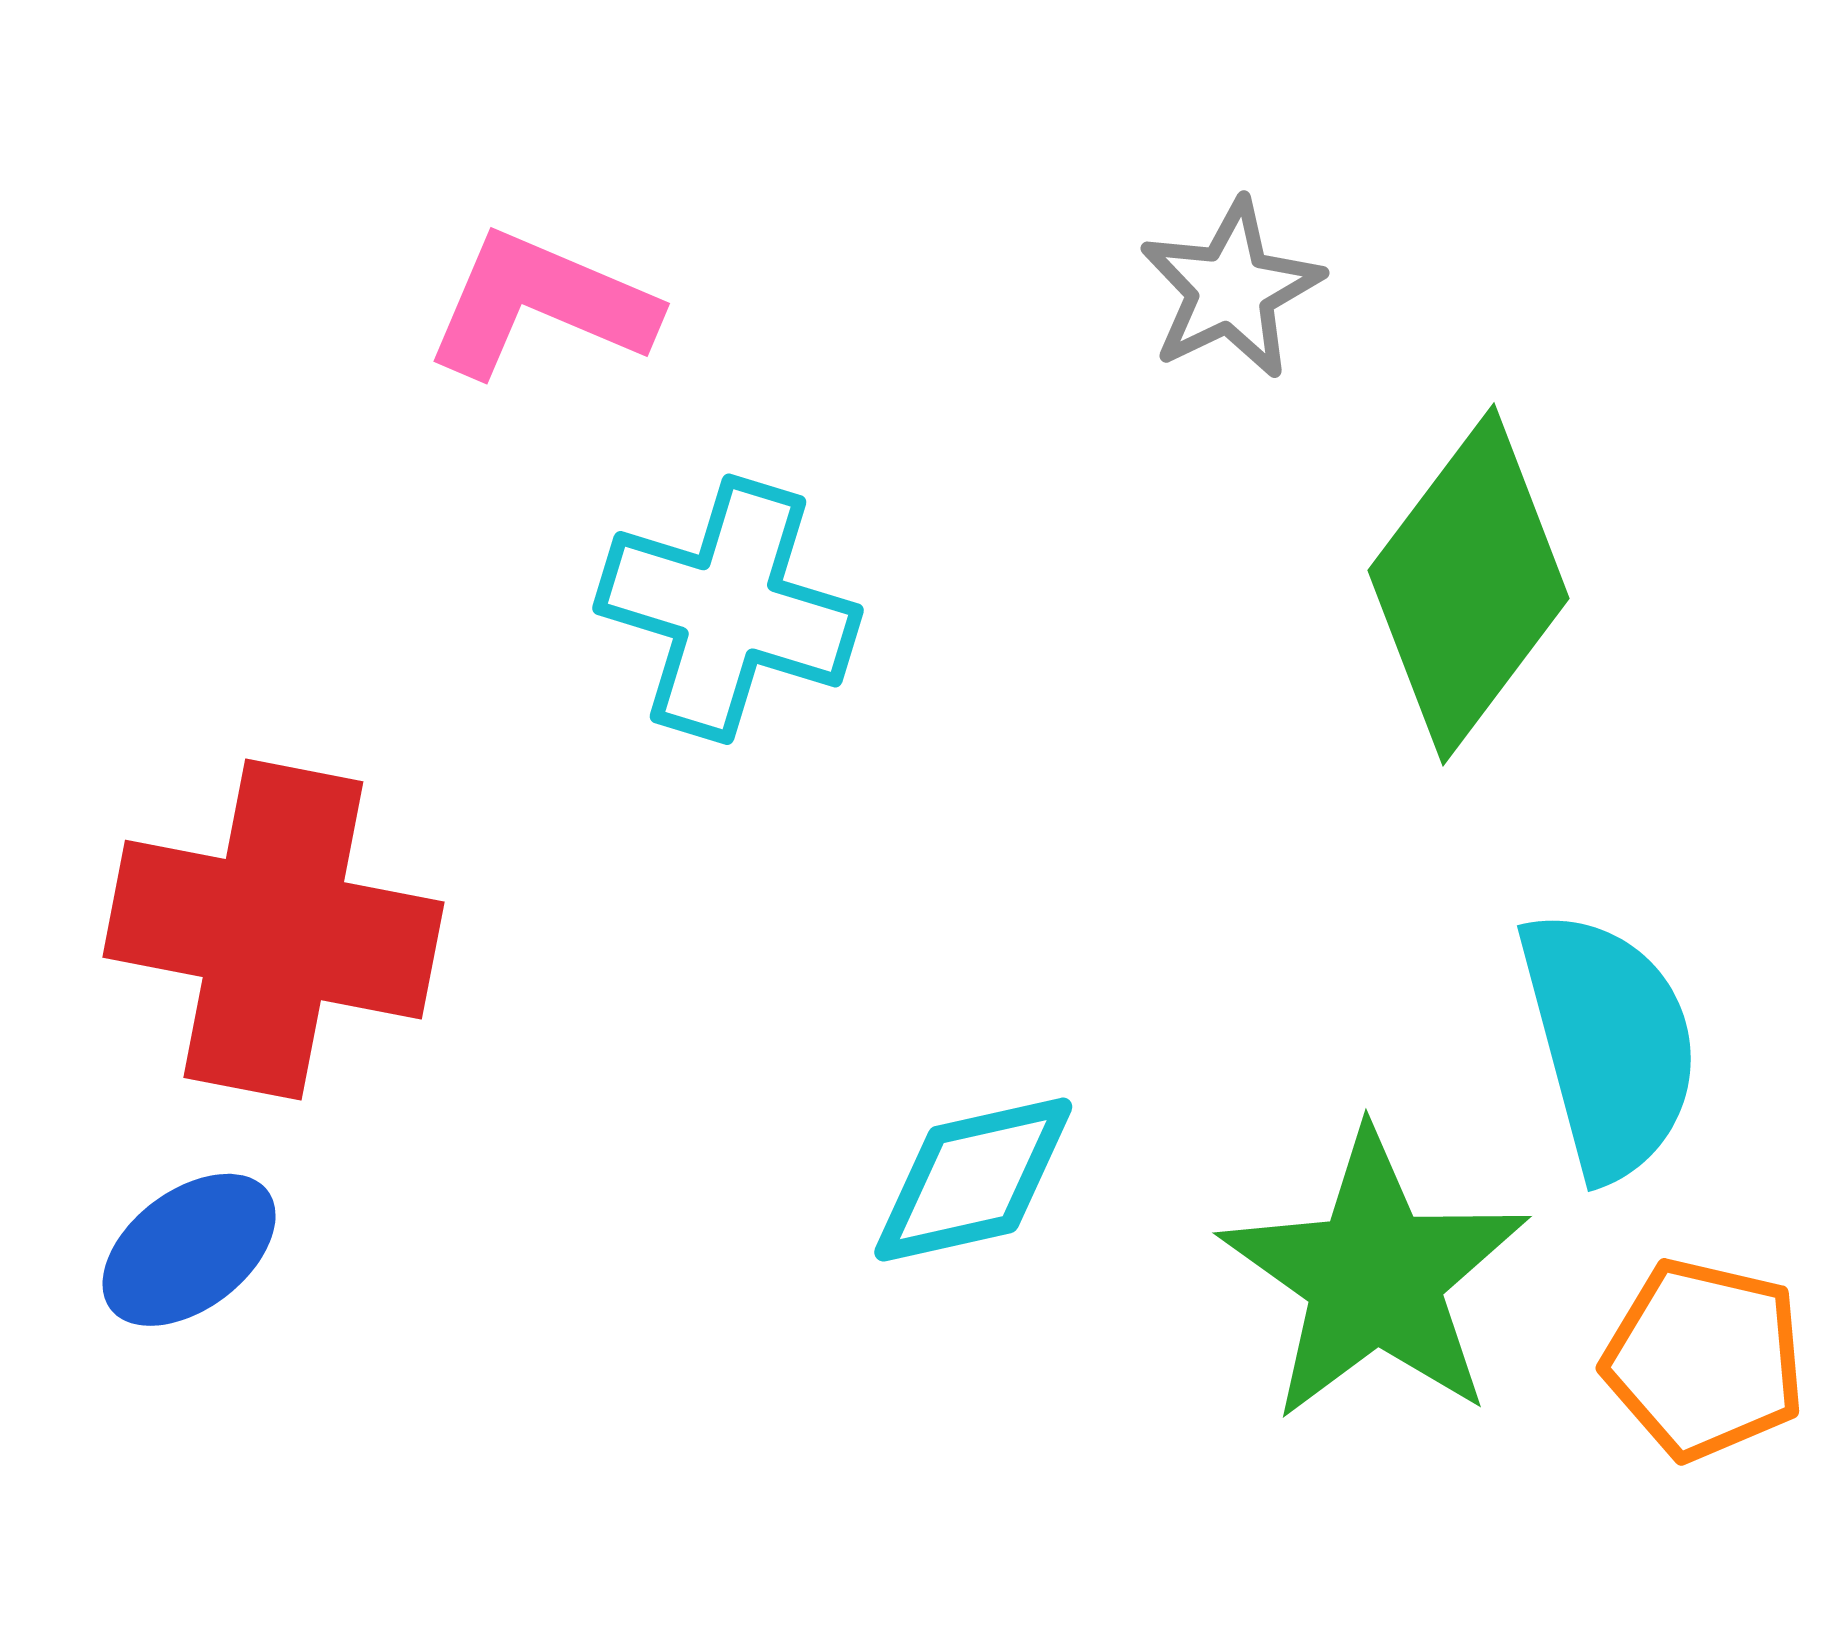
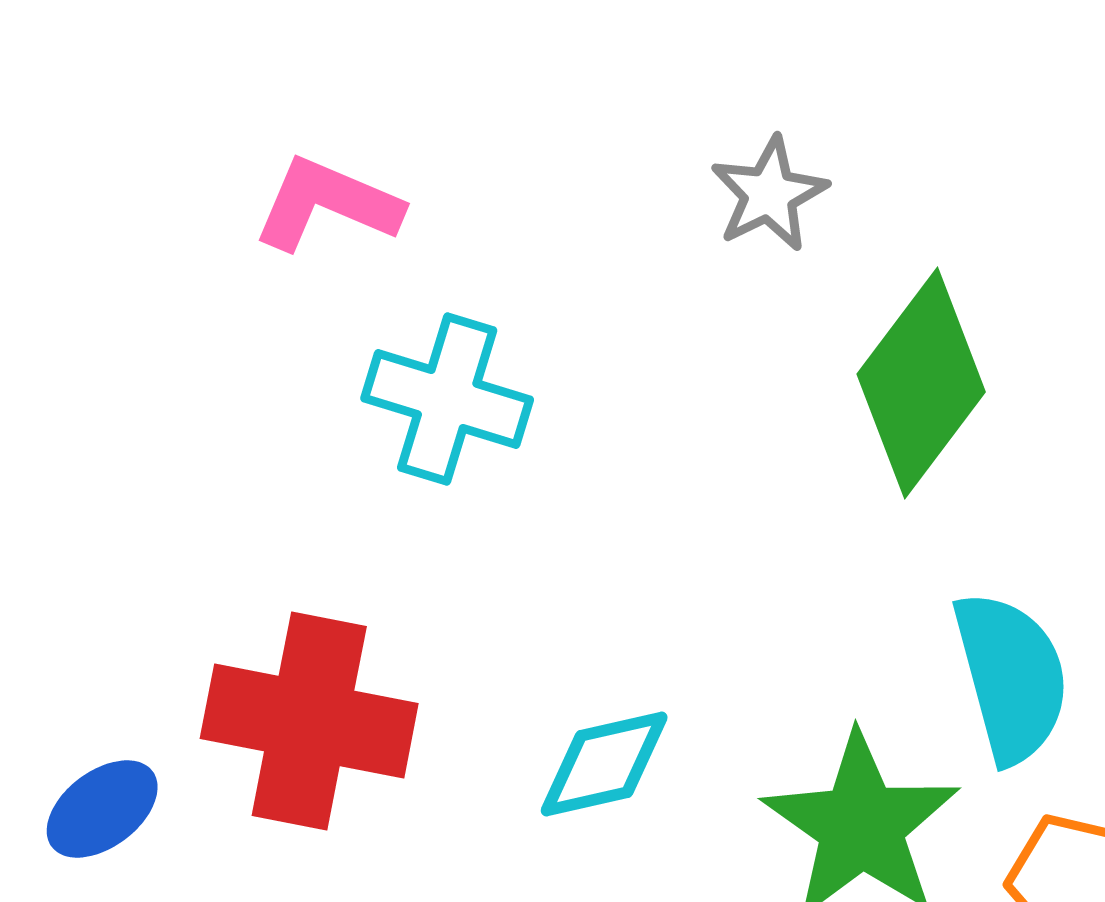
red cross: (273, 930) -> (309, 721), moved

